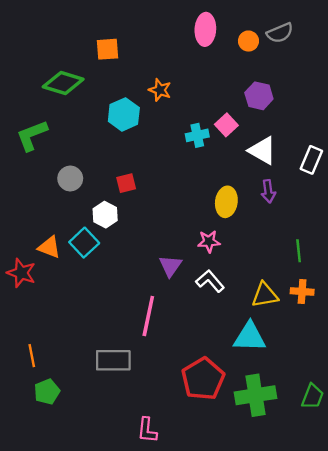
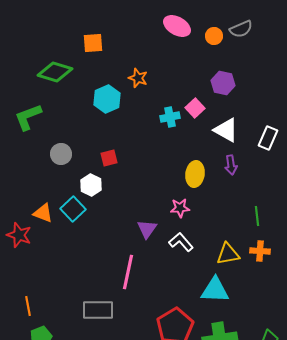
pink ellipse: (205, 29) -> (177, 26), turned -64

